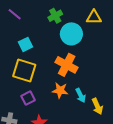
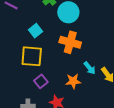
cyan square: (25, 44) -> (35, 31), moved
orange star: (60, 90) -> (73, 81), moved

